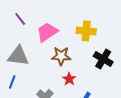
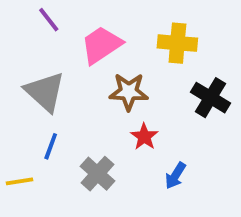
gray triangle: (18, 56) -> (45, 92), turned 35
blue line: (12, 82) -> (51, 146), moved

